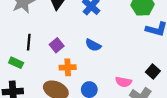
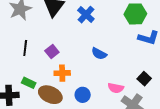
blue semicircle: (93, 45) -> (99, 54), moved
green rectangle: (16, 63) -> (29, 83), moved

